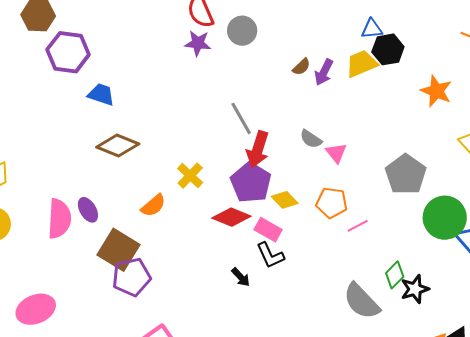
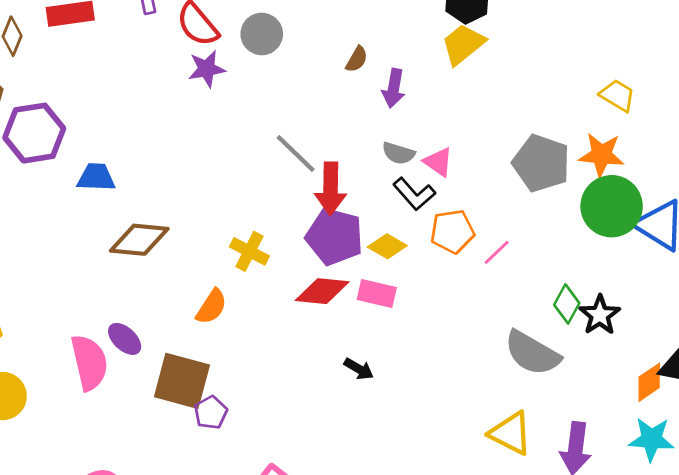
yellow trapezoid: (362, 64) -> (463, 44), moved
purple arrow: (324, 72) -> (394, 88), moved
orange star: (436, 91) -> (601, 155), moved
black L-shape: (270, 255) -> (414, 194), moved
purple pentagon: (132, 277) -> (211, 413), size x0.6

